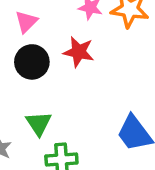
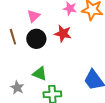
green triangle: (39, 123) -> (40, 74), turned -35

